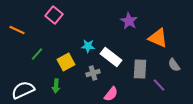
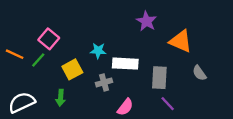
pink square: (54, 15) -> (49, 39), moved
orange line: (17, 30) -> (15, 54), moved
white rectangle: (111, 57) -> (125, 64), turned -35
purple line: (159, 85) -> (168, 104), moved

